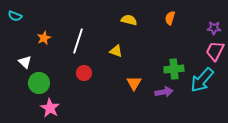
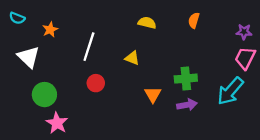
orange star: (44, 38) -> (50, 30), moved
white triangle: (25, 62) -> (28, 57), moved, size x1.5
green cross: (174, 69) -> (186, 79), moved

